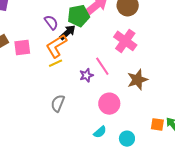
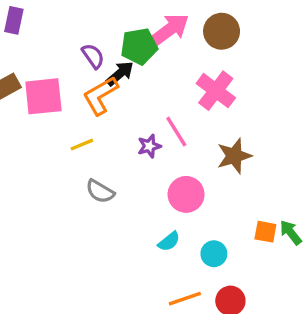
pink square: (22, 47) -> (43, 96), size x1.4
yellow line: (56, 63) -> (82, 145), moved
gray semicircle: (58, 103) -> (100, 191), turned -84

